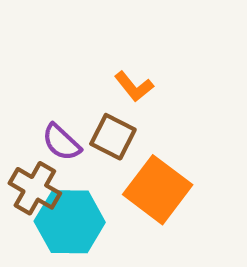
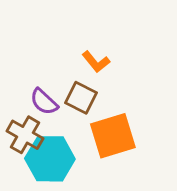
orange square: (158, 190) -> (113, 136), turned 36

